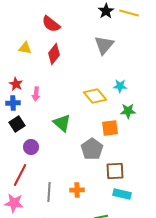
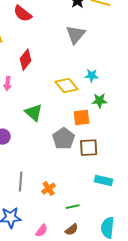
red diamond: (54, 54) -> (26, 60), moved
brown square: (115, 171) -> (89, 148), moved
orange cross: (77, 190) -> (49, 189), moved, turned -32
cyan rectangle: (122, 194) -> (104, 181), moved

